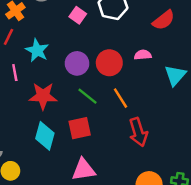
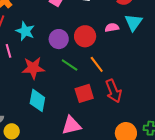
cyan triangle: (175, 75) -> (133, 22), moved
red square: (80, 128) -> (84, 93), moved

